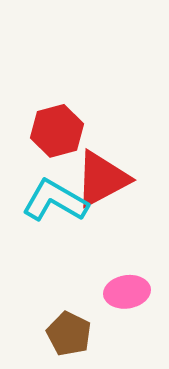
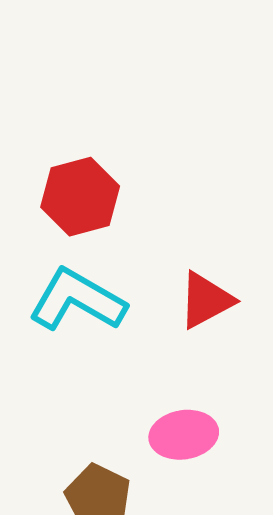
red triangle: (102, 179) -> (206, 300), moved, size x0.7

